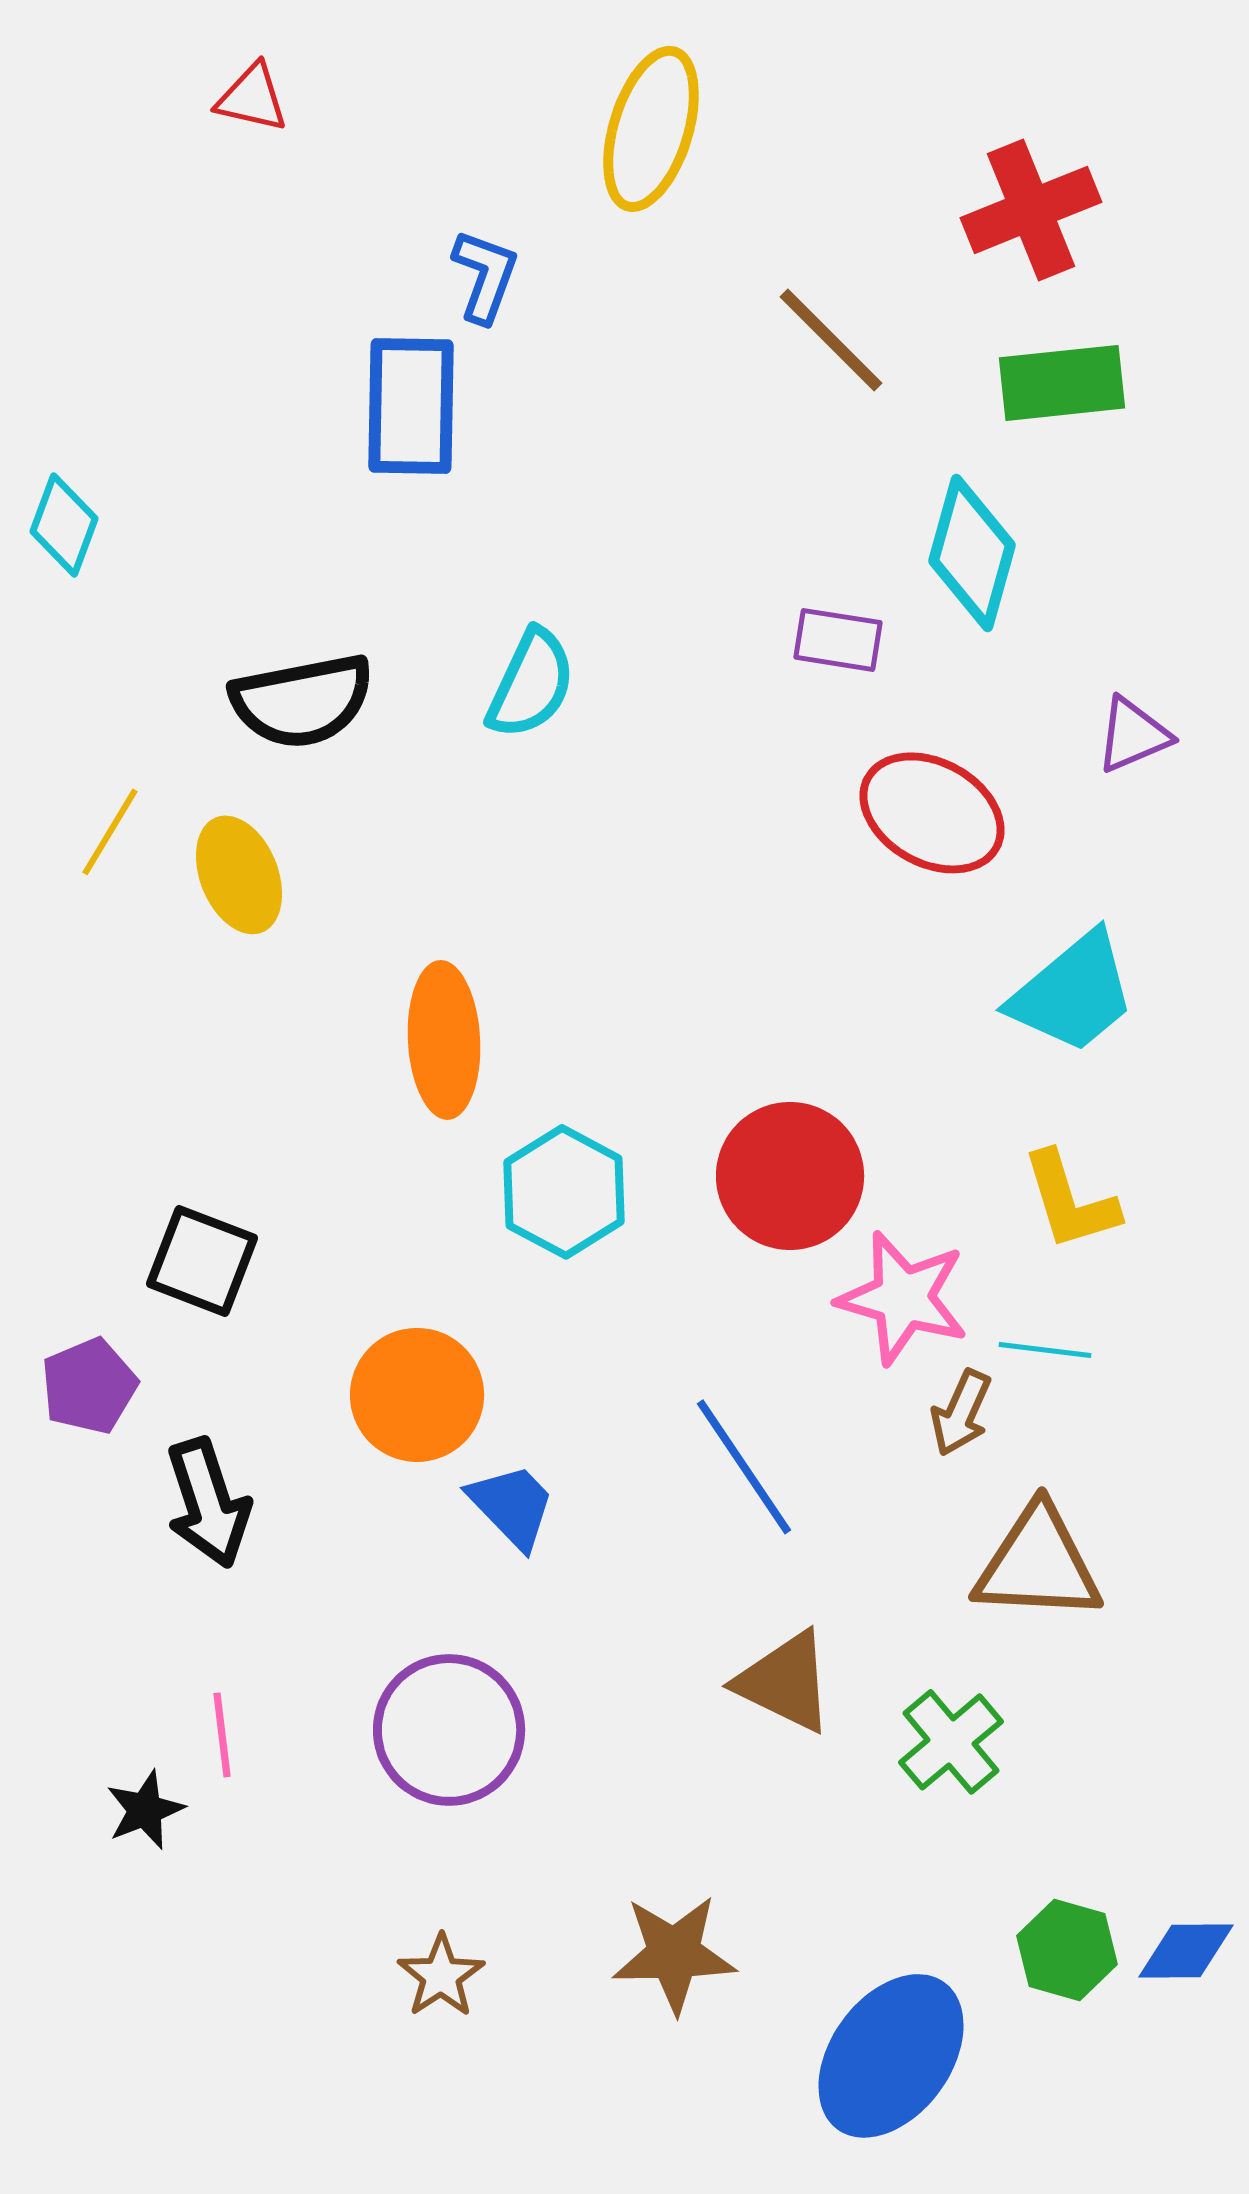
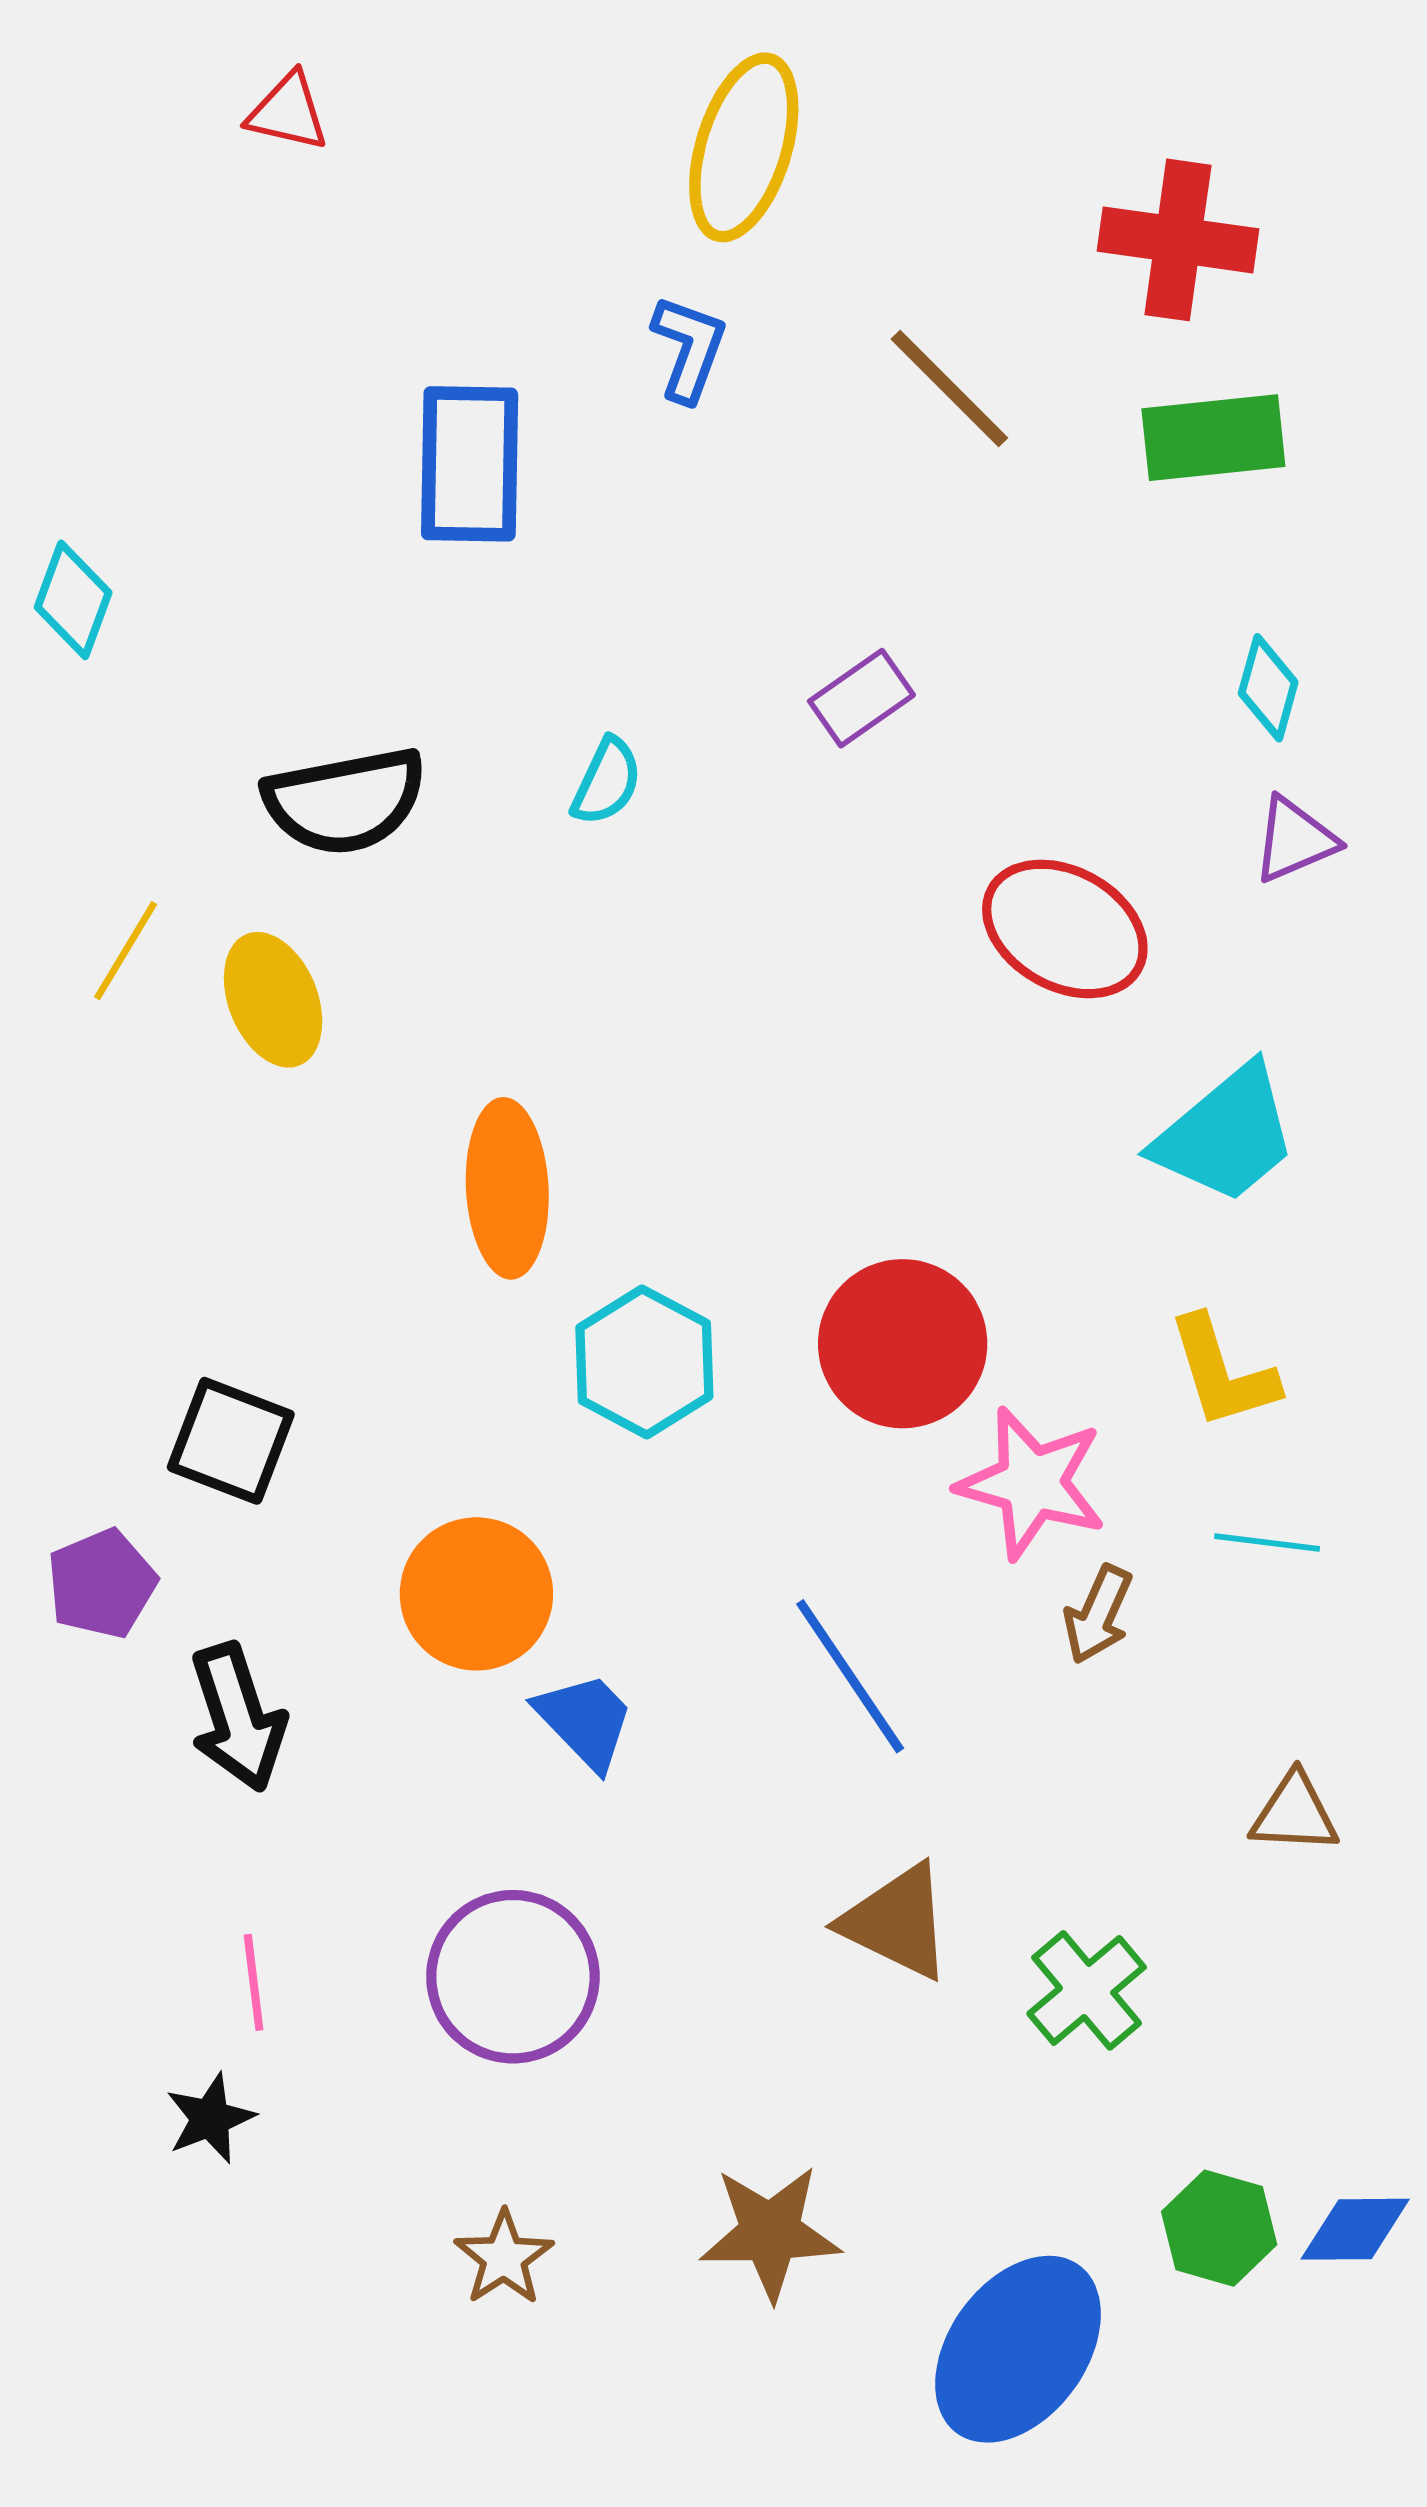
red cross: (1031, 210) -> (1178, 240), turned 30
blue L-shape: (485, 276) -> (689, 348), moved
cyan diamond: (972, 553) -> (1268, 688), moved, size x0.6
purple rectangle: (838, 640) -> (861, 698), moved, turned -44
cyan semicircle: (531, 684) -> (607, 782), size x0.7
cyan line: (1045, 1350) -> (1267, 1543), moved
brown triangle: (1038, 1564) -> (1295, 1813), moved, size x0.6
black star: (145, 1810) -> (210, 2118), moved

